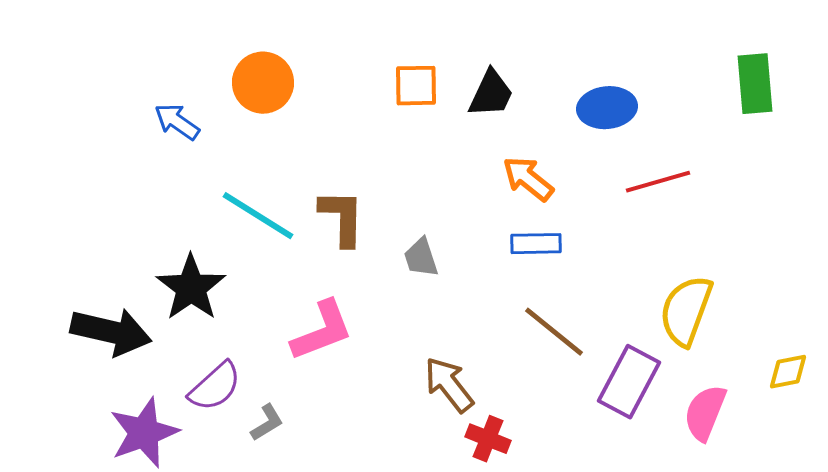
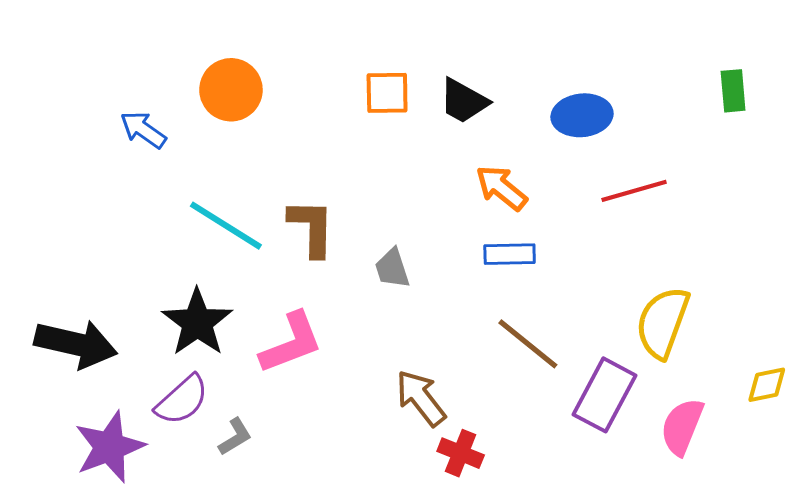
green rectangle: (755, 84) -> (733, 91), size x0.7
black trapezoid: (491, 94) -> (464, 101), turned 94
black star: (191, 288) -> (197, 322), moved

